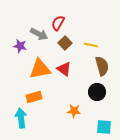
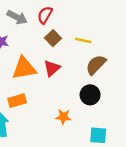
gray arrow: (39, 34) -> (17, 17), moved
brown semicircle: (102, 66) -> (96, 65), turned -120
red triangle: (64, 69) -> (52, 68), turned 42

